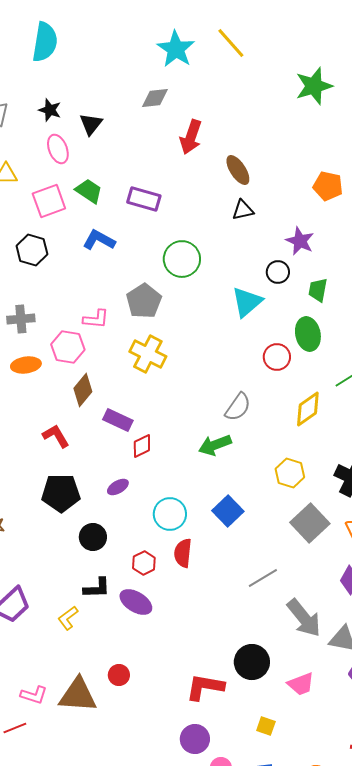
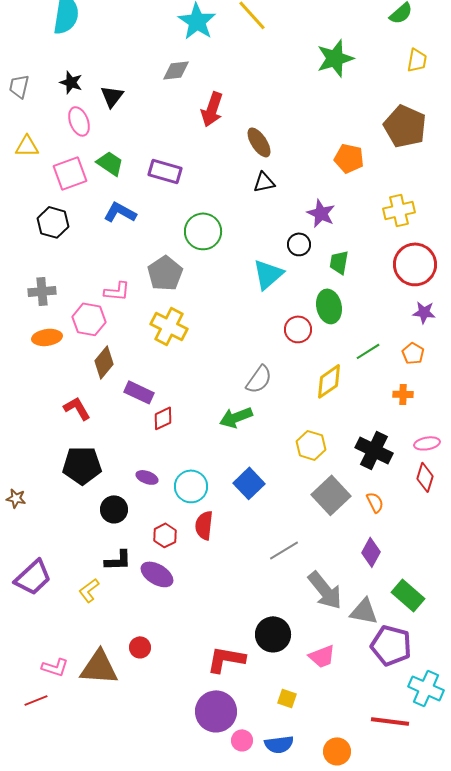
purple ellipse: (118, 487) -> (147, 477), moved, turned 50
purple circle: (195, 739) -> (216, 711), size x1.4

